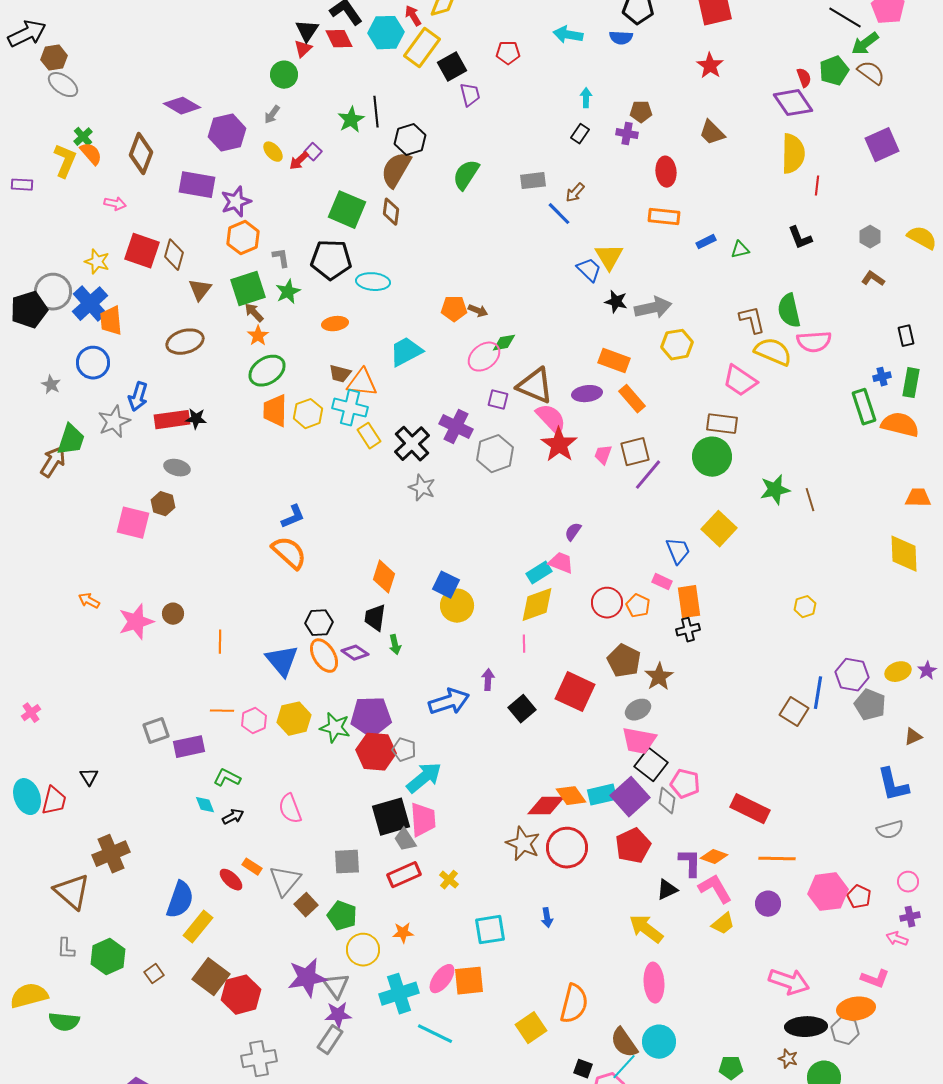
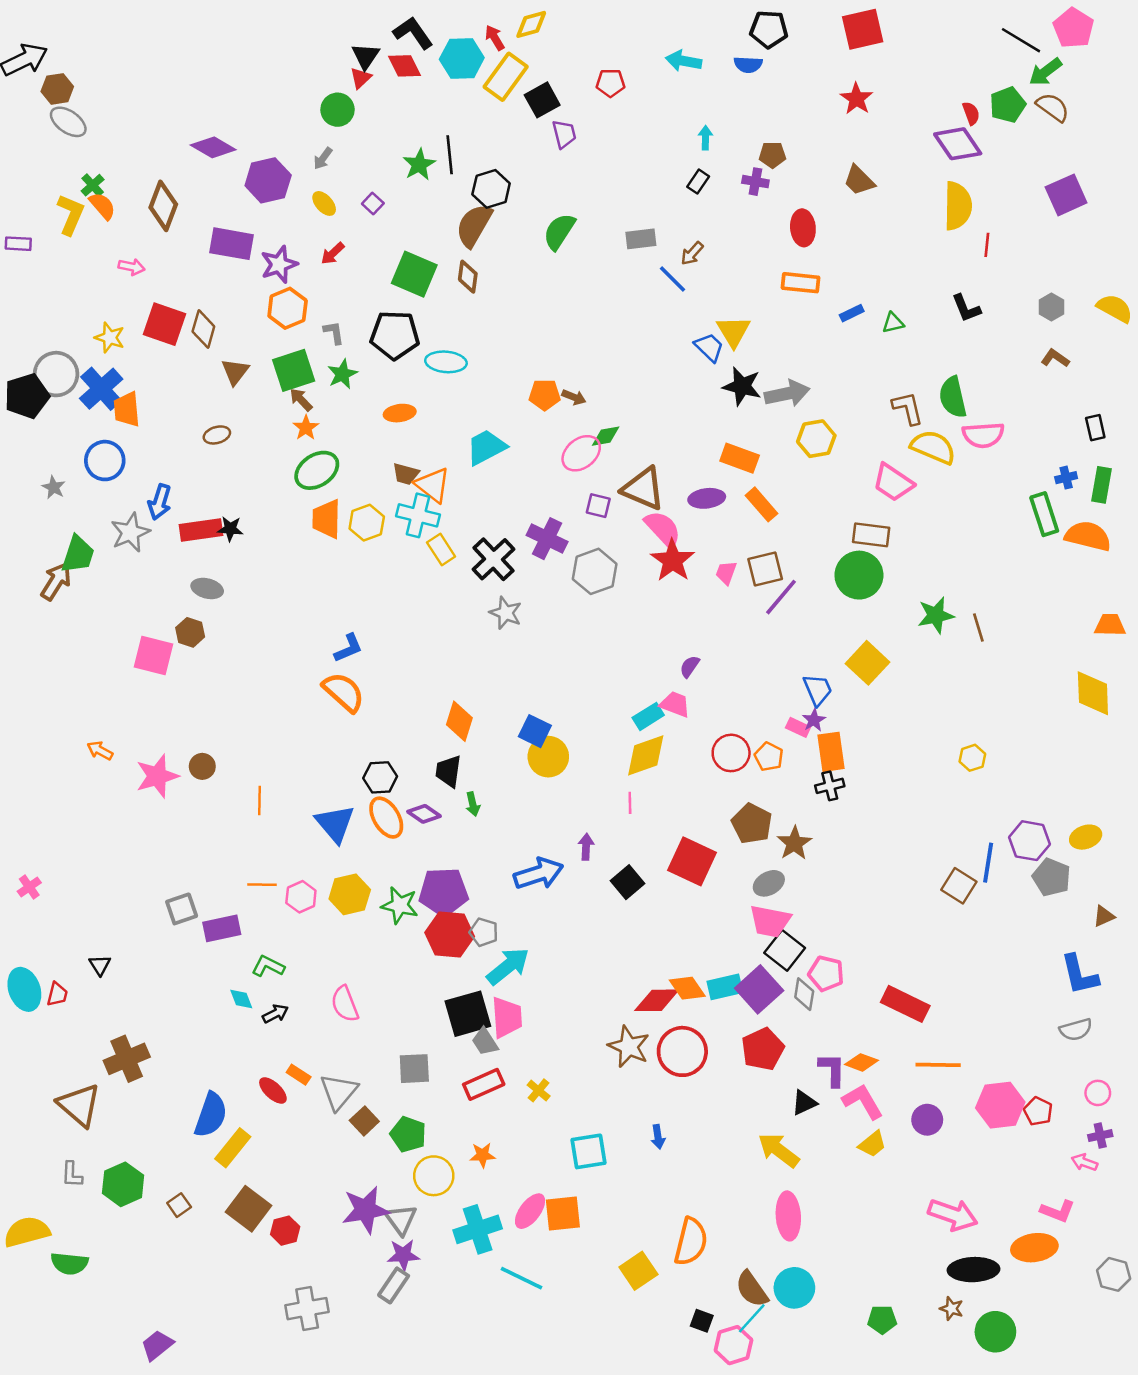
red arrow: (299, 161) -> (333, 253), moved
black star: (616, 302) -> (742, 386), size x1.4
brown ellipse: (185, 342) -> (217, 435), size x0.6
orange triangle: (362, 383) -> (433, 485), turned 32
purple star: (927, 671) -> (814, 720), moved
red trapezoid: (54, 801) -> (57, 994), size x0.7
red hexagon: (241, 995) -> (285, 1231), size x0.6
gray hexagon: (845, 1031) -> (1114, 1274), moved

